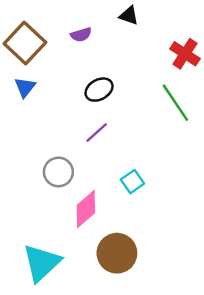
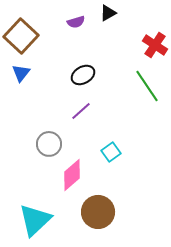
black triangle: (129, 16) -> (108, 13), turned -48
purple semicircle: (81, 35) -> (76, 22), moved

